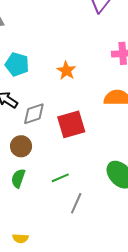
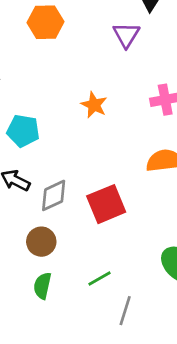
orange star: (66, 71) -> (94, 105), moved

